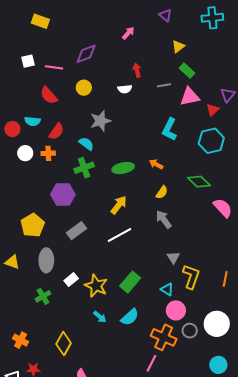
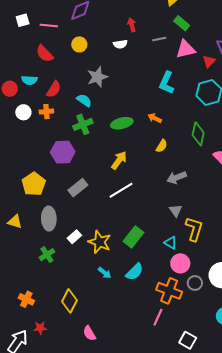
green diamond: (199, 182) -> (198, 134), turned 60
gray arrow: (164, 219) -> (177, 178), moved, turned -72

